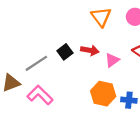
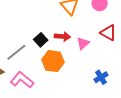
orange hexagon: (103, 94) -> (53, 61), moved
blue cross: (129, 100) -> (101, 77), turned -32

